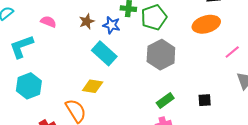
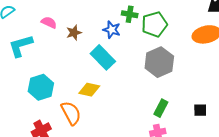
brown star: (87, 21) -> (74, 33), moved
cyan hexagon: (29, 86) -> (41, 87), moved
green rectangle: (165, 101) -> (161, 108), turned -30

